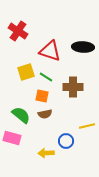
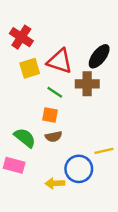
black ellipse: (83, 47) -> (99, 56), turned -55
yellow square: (26, 72) -> (30, 68), moved
brown cross: (73, 87) -> (87, 84), moved
blue circle: (66, 141) -> (79, 169), size x1.5

